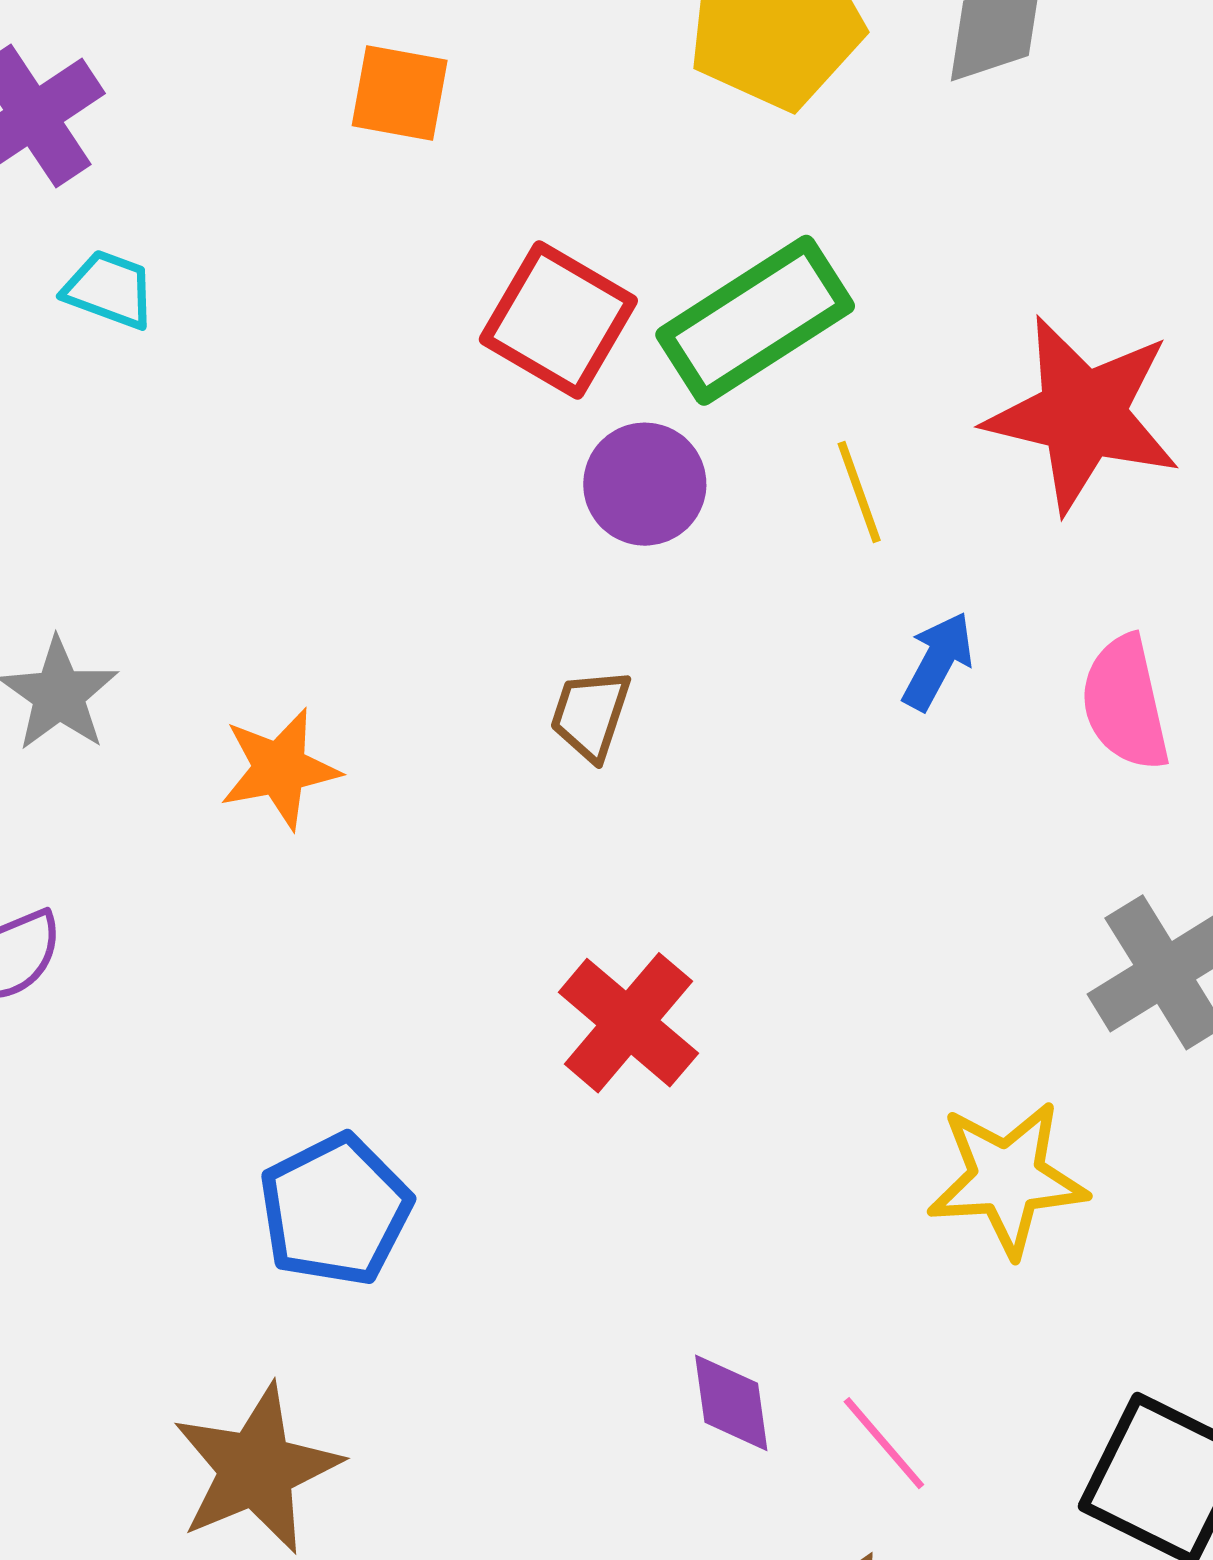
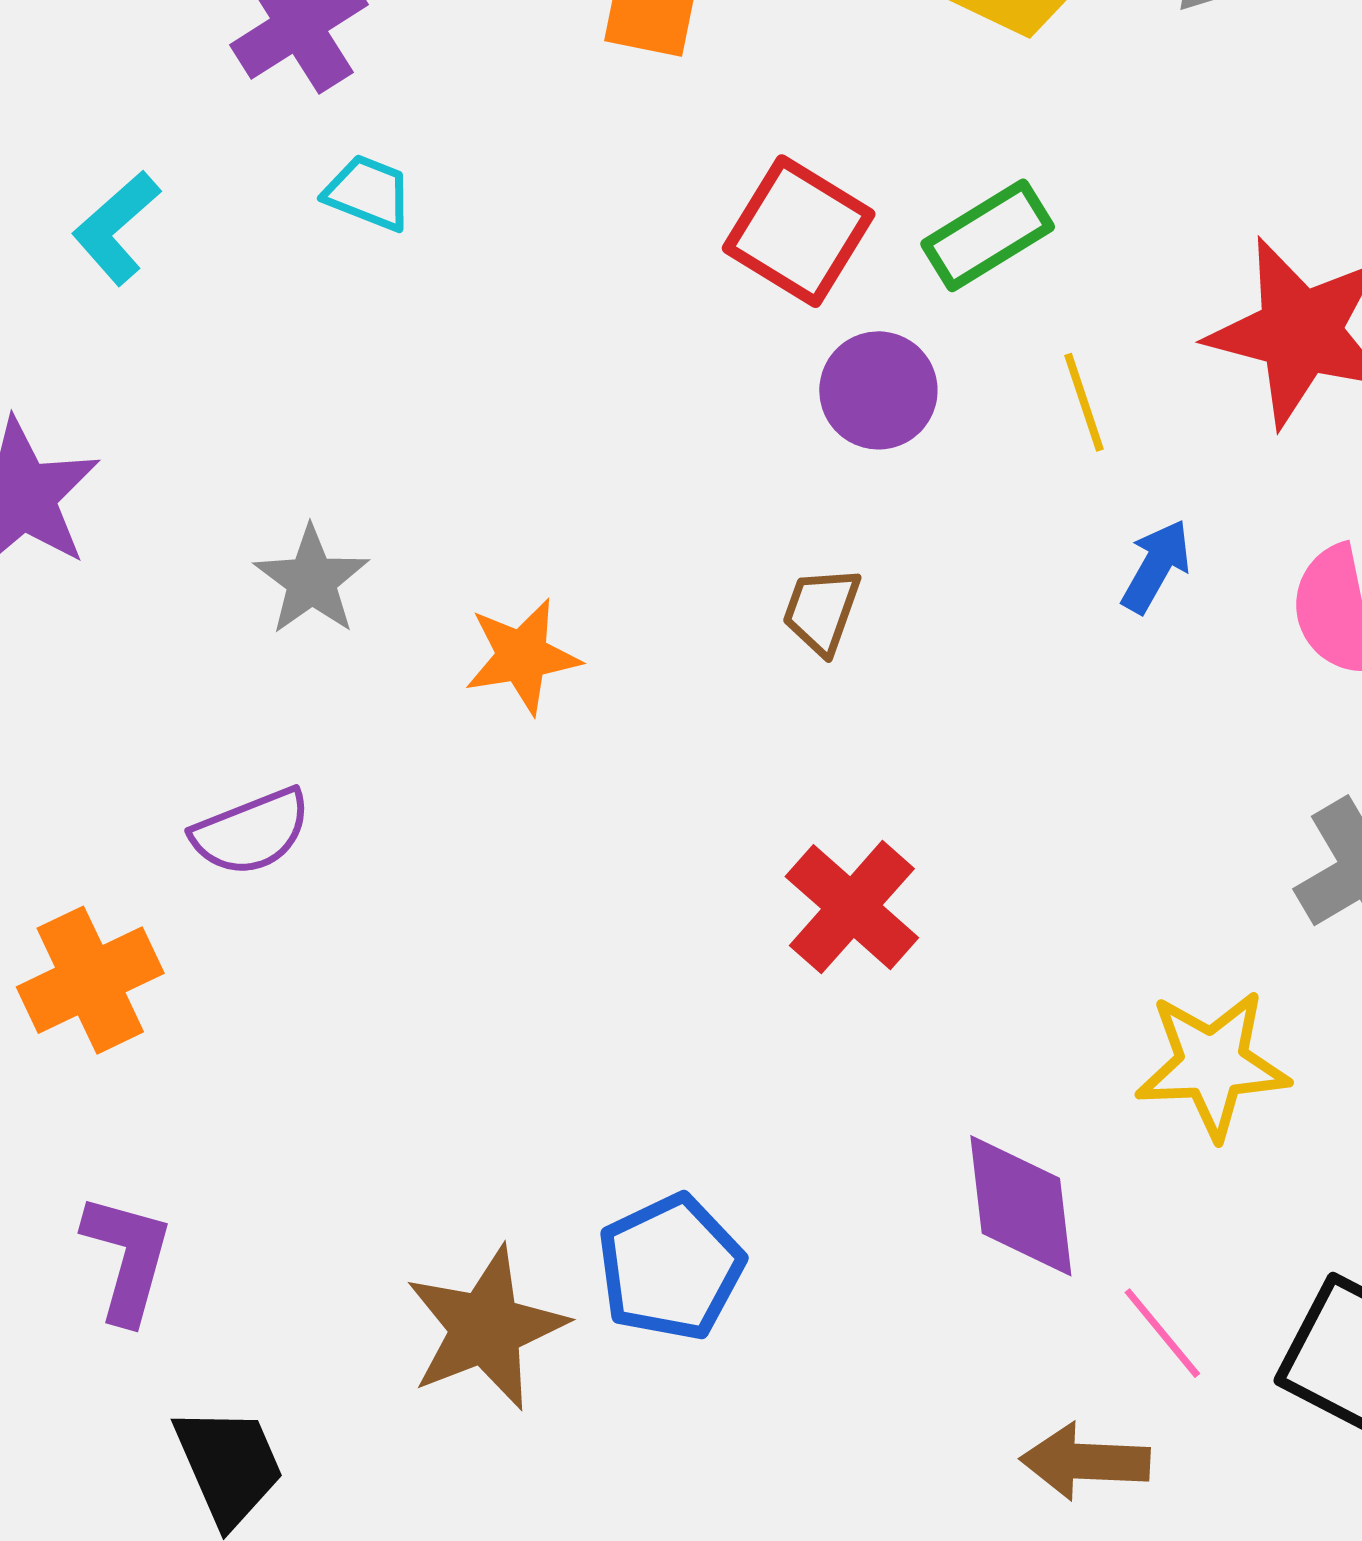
green rectangle: (755, 320) -> (988, 235), size x0.7
blue pentagon: (335, 1210) -> (671, 1267), moved
purple diamond: (731, 1403) -> (1021, 1206), moved, size x1.5
pink line: (884, 1443) -> (1162, 1333), moved

